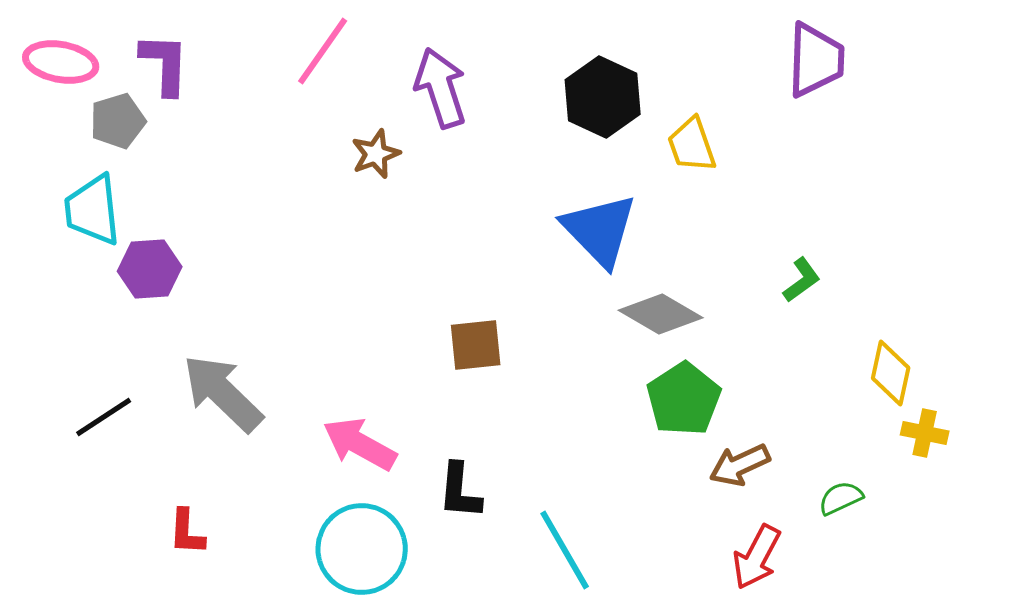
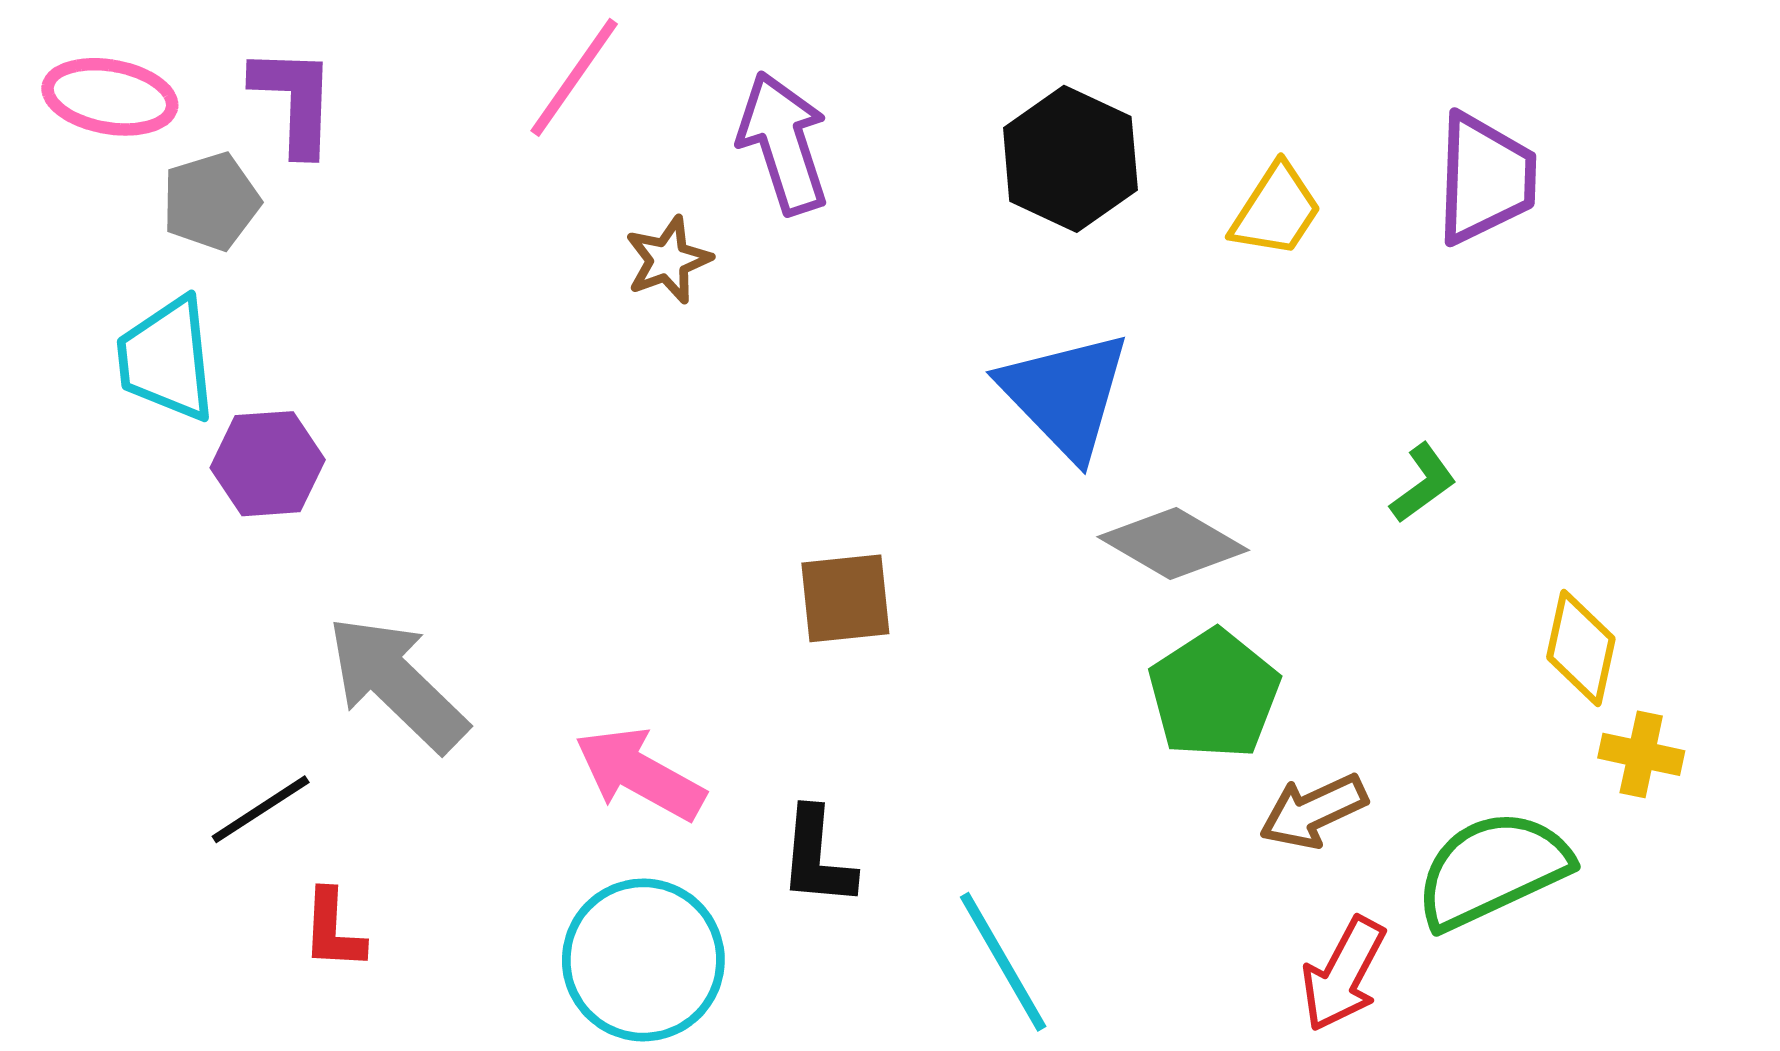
purple trapezoid: (816, 60) -> (1485, 178), moved
yellow trapezoid: (692, 145) -> (1276, 210), moved, turned -128
black line: (104, 417) -> (261, 809), moved
green semicircle: (841, 498) -> (1492, 870), size x2.0

